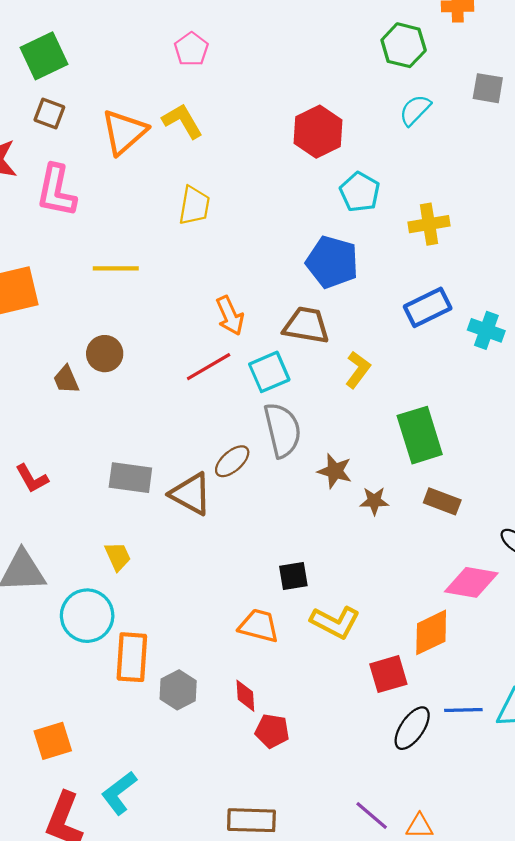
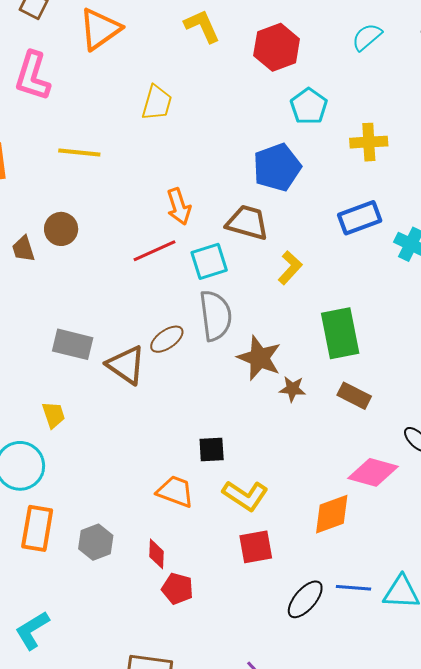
yellow L-shape: (182, 121) -> (202, 26), moved
blue pentagon: (332, 262) -> (277, 167), turned 30
brown star: (335, 471) -> (259, 358), size x1.4
orange rectangle: (132, 657) -> (37, 528), moved
red square: (388, 674) -> (256, 547), moved

